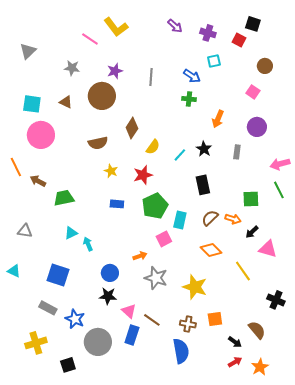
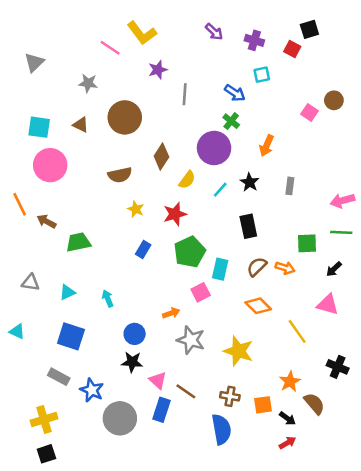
black square: (253, 24) -> (309, 29), turned -35
brown circle: (265, 66) -> (334, 100), moved
purple star: (115, 71) -> (158, 70), moved
green cross: (189, 99) -> (231, 121), turned 32
purple circle: (257, 127) -> (214, 148), moved, size x1.4
green line: (279, 190) -> (341, 232), turned -60
blue rectangle: (117, 204) -> (143, 250), turned -64
black arrow: (252, 232) -> (334, 269), moved
cyan triangle: (71, 233) -> (67, 292), moved
orange square: (215, 319) -> (263, 405), moved
black square: (68, 365) -> (46, 454), moved
orange star: (260, 367) -> (290, 382), moved

